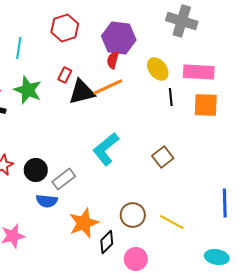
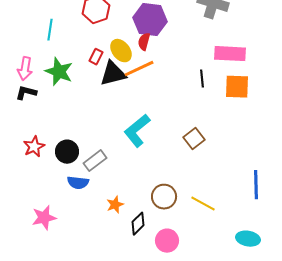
yellow ellipse: (158, 69) -> (121, 51), moved
orange star: (84, 223) -> (115, 205), size x0.6

